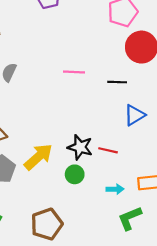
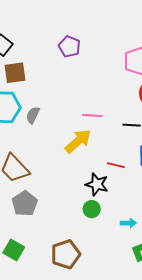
red line: (108, 150) -> (116, 165), moved
yellow arrow: (38, 157) -> (78, 141), moved

